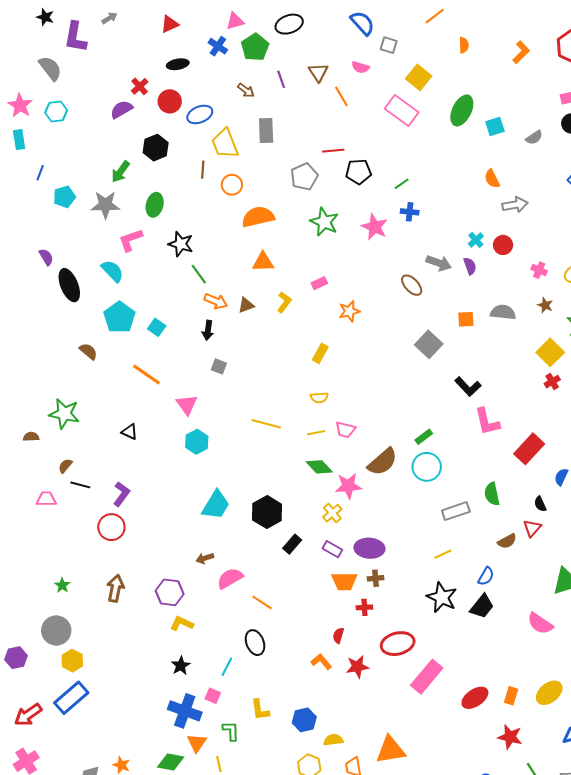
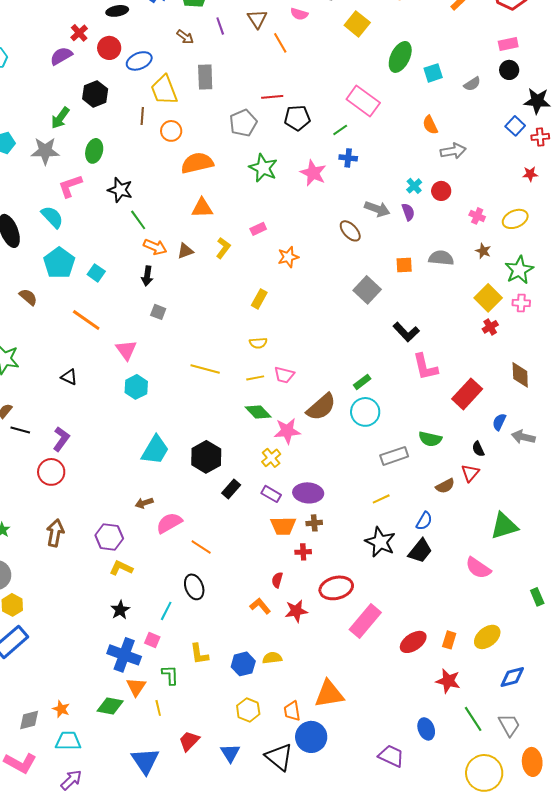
pink rectangle: (402, 110) -> (363, 101), moved
green semicircle: (492, 494) -> (430, 439), turned -65
yellow semicircle: (333, 740) -> (272, 658), moved

